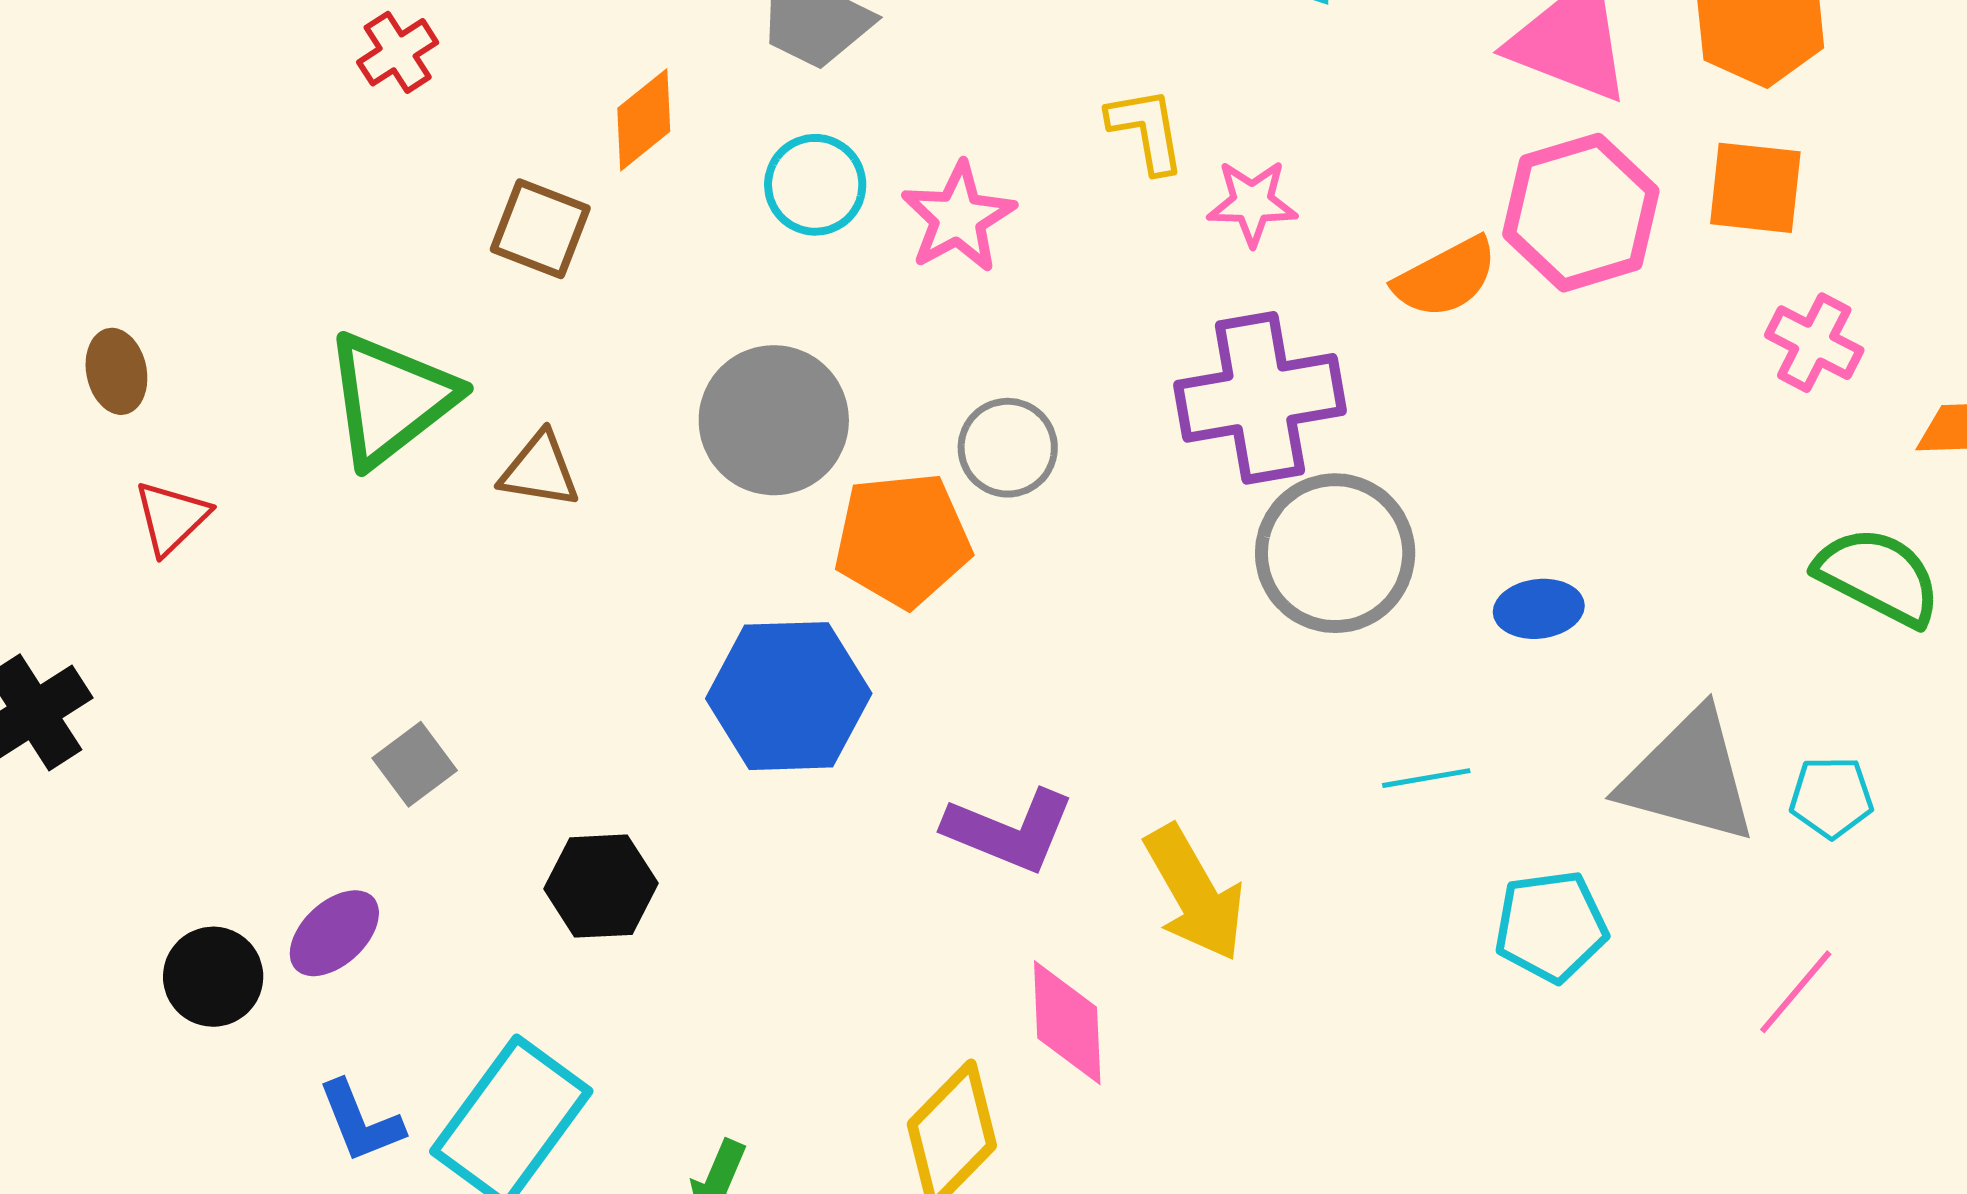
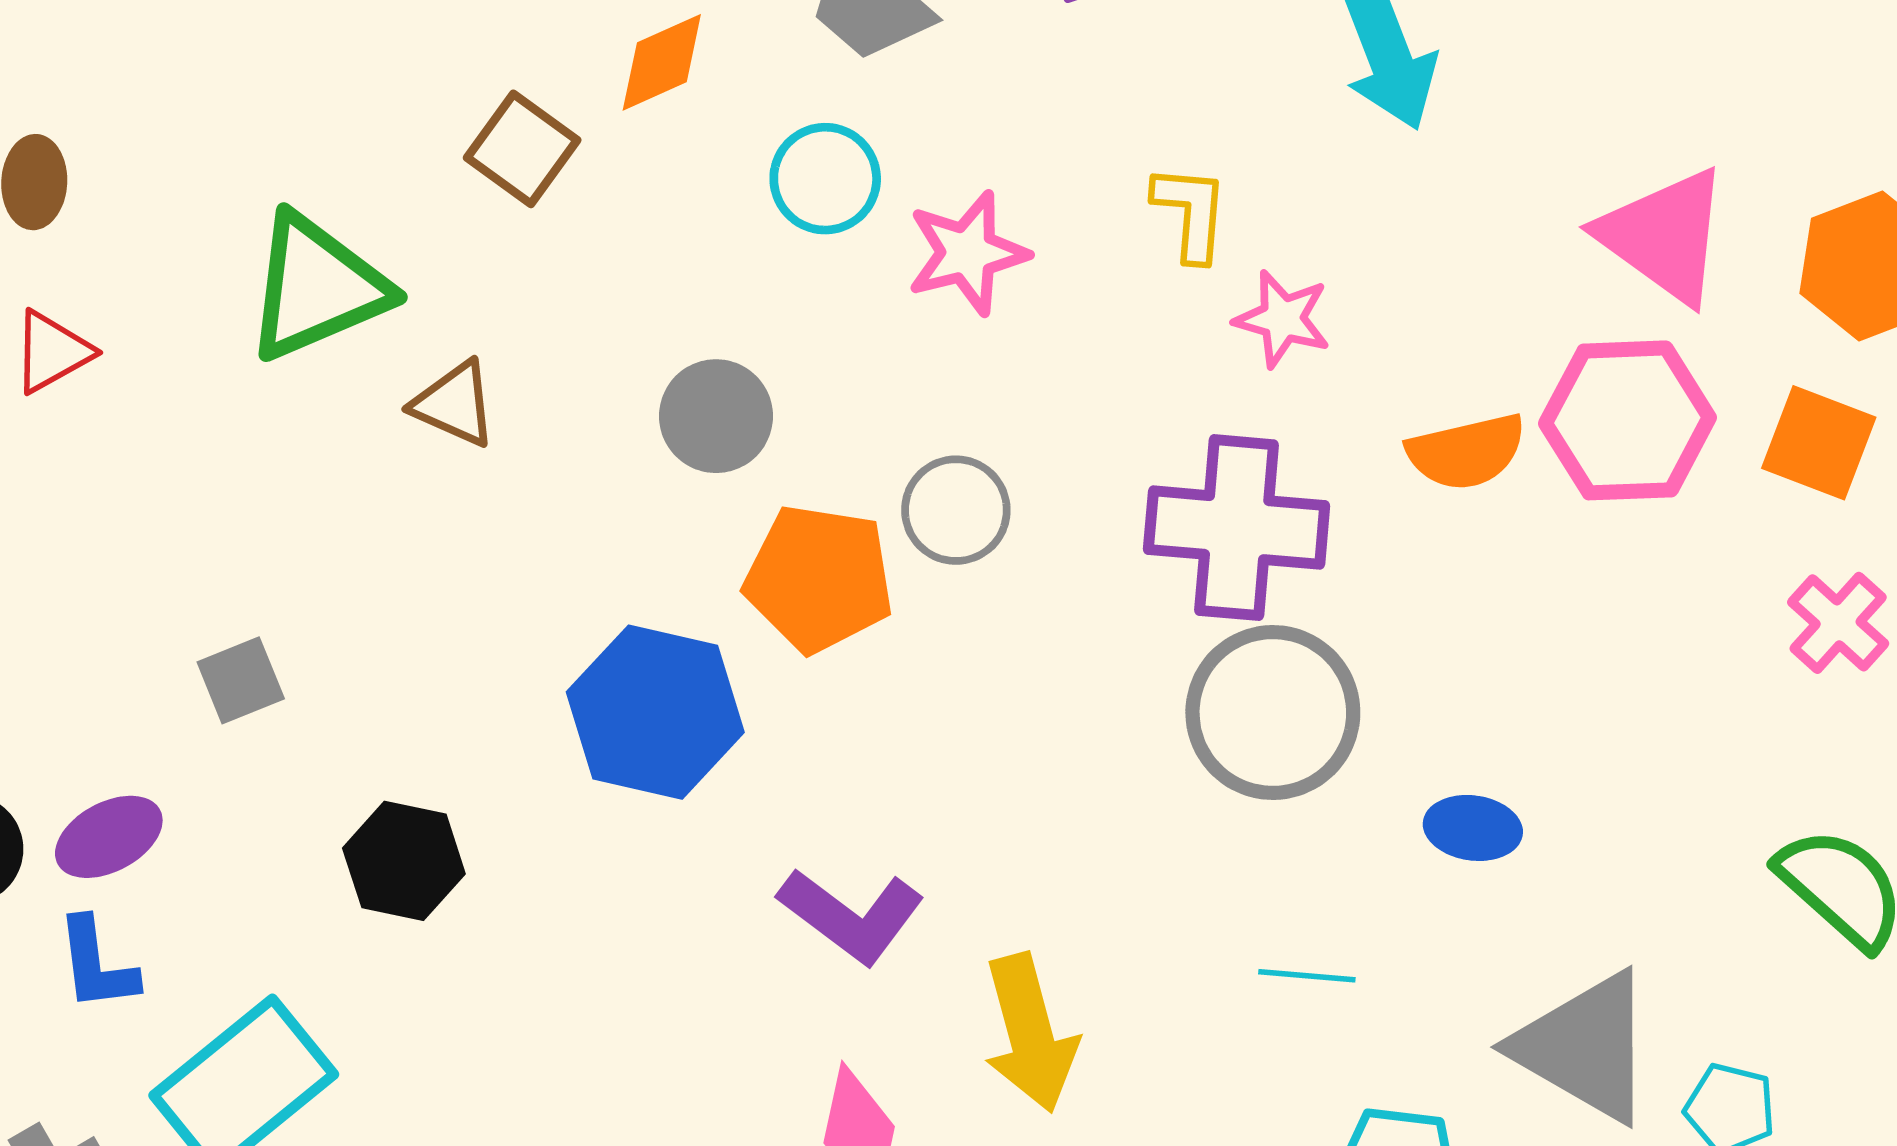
gray circle: (774, 420) -> (716, 416), size x0.7
blue L-shape: (361, 1122) -> (97, 964), moved

